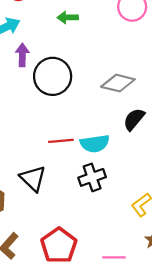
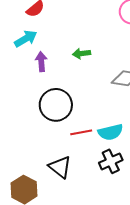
green arrow: (68, 17) -> (82, 54), moved
black circle: (53, 76) -> (56, 105), moved

